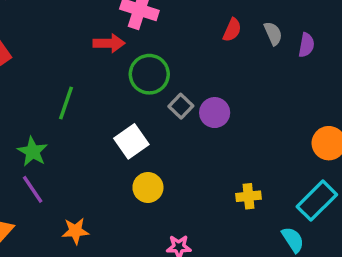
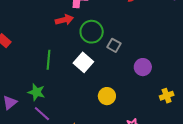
purple circle: (215, 113) -> (143, 67), moved
white square: (131, 141) -> (83, 62), moved
yellow cross: (249, 196) -> (167, 96), moved

